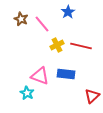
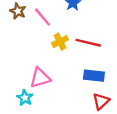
blue rectangle: (66, 74) -> (94, 76), moved
pink triangle: (40, 76) -> (40, 78), turned -36

